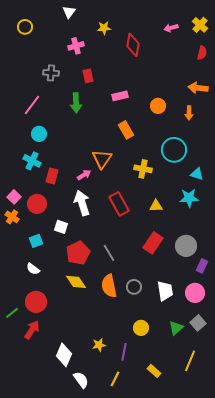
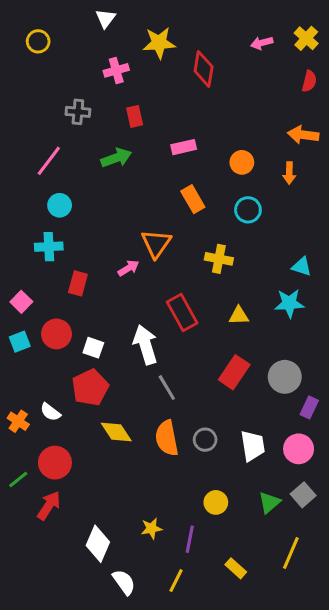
yellow star: (104, 28) -> (159, 43), size x1.5
green arrow: (76, 103) -> (116, 158), turned -108
cyan circle: (174, 150) -> (248, 210), moved, size x0.7
cyan cross: (32, 161) -> (49, 247), turned -30
red rectangle: (52, 176) -> (78, 283), moved
white arrow: (82, 203) -> (145, 345), moved
red circle: (37, 204) -> (57, 334), moved
orange cross: (12, 217) -> (18, 421), moved
cyan square: (36, 241) -> (20, 342), moved
red pentagon: (78, 253) -> (90, 388), moved

